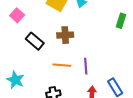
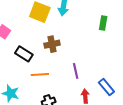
orange line: (62, 65) -> (40, 74), moved

